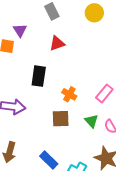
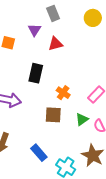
purple triangle: (20, 30) -> (35, 30), moved
green triangle: (91, 121) -> (82, 119), turned 32

